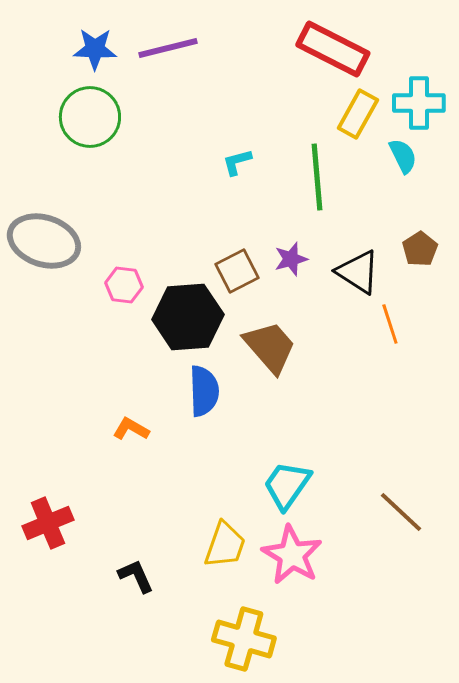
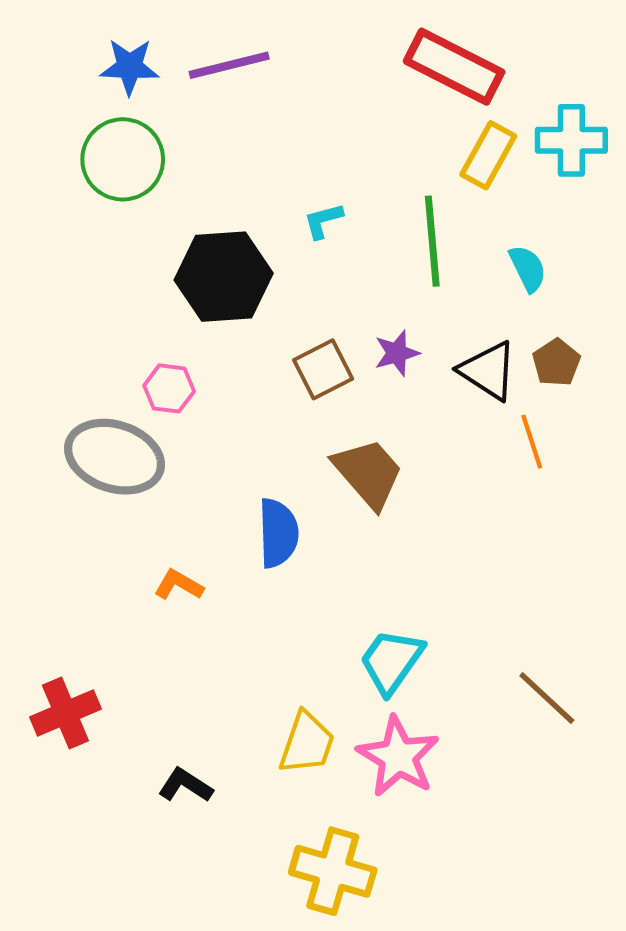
cyan semicircle: (403, 156) -> (528, 268), moved
gray ellipse: (44, 241) -> (115, 457), moved
brown pentagon: (420, 249) -> (556, 363), moved
black hexagon: (188, 317) -> (224, 277), moved
black L-shape: (136, 576) -> (185, 785), turned -33

